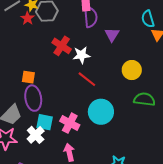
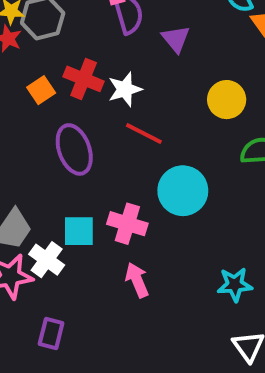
orange square: (28, 77) -> (41, 90), moved, turned -32
purple ellipse: (33, 98) -> (74, 149), moved
white cross: (36, 135) -> (47, 260), moved

